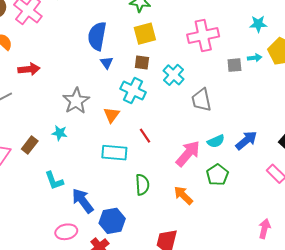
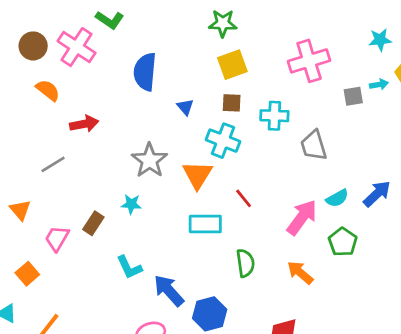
blue semicircle: (97, 36) -> (145, 72), moved
cyan cross: (174, 75) -> (274, 116), turned -35
orange triangle: (112, 115) -> (197, 175), size x1.4

